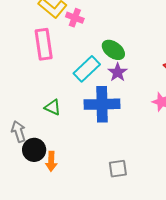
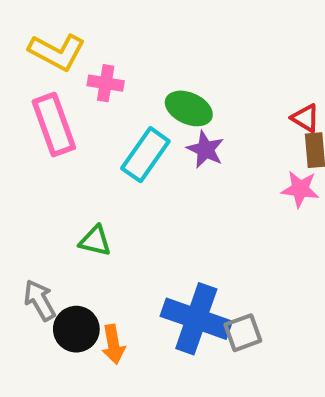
pink cross: (75, 18) -> (106, 83), moved
blue cross: (102, 104) -> (196, 319), moved, turned 32

